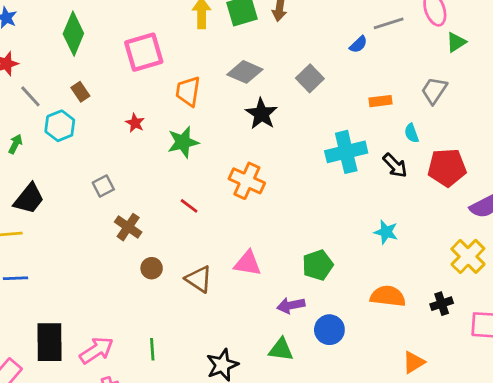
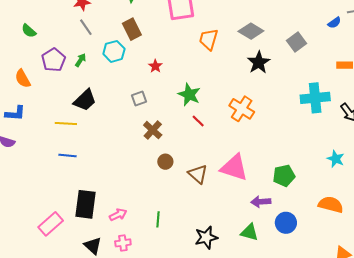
brown rectangle: (80, 92) -> (132, 29), size x1.5
gray line: (30, 96) -> (86, 27), moved
red star: (135, 123) -> (155, 66), moved
green star: (183, 142) -> (189, 95), moved, turned 30
pink triangle: (248, 263) -> (234, 168), size x1.4
pink arrow: (96, 350) -> (118, 215), size x0.7

